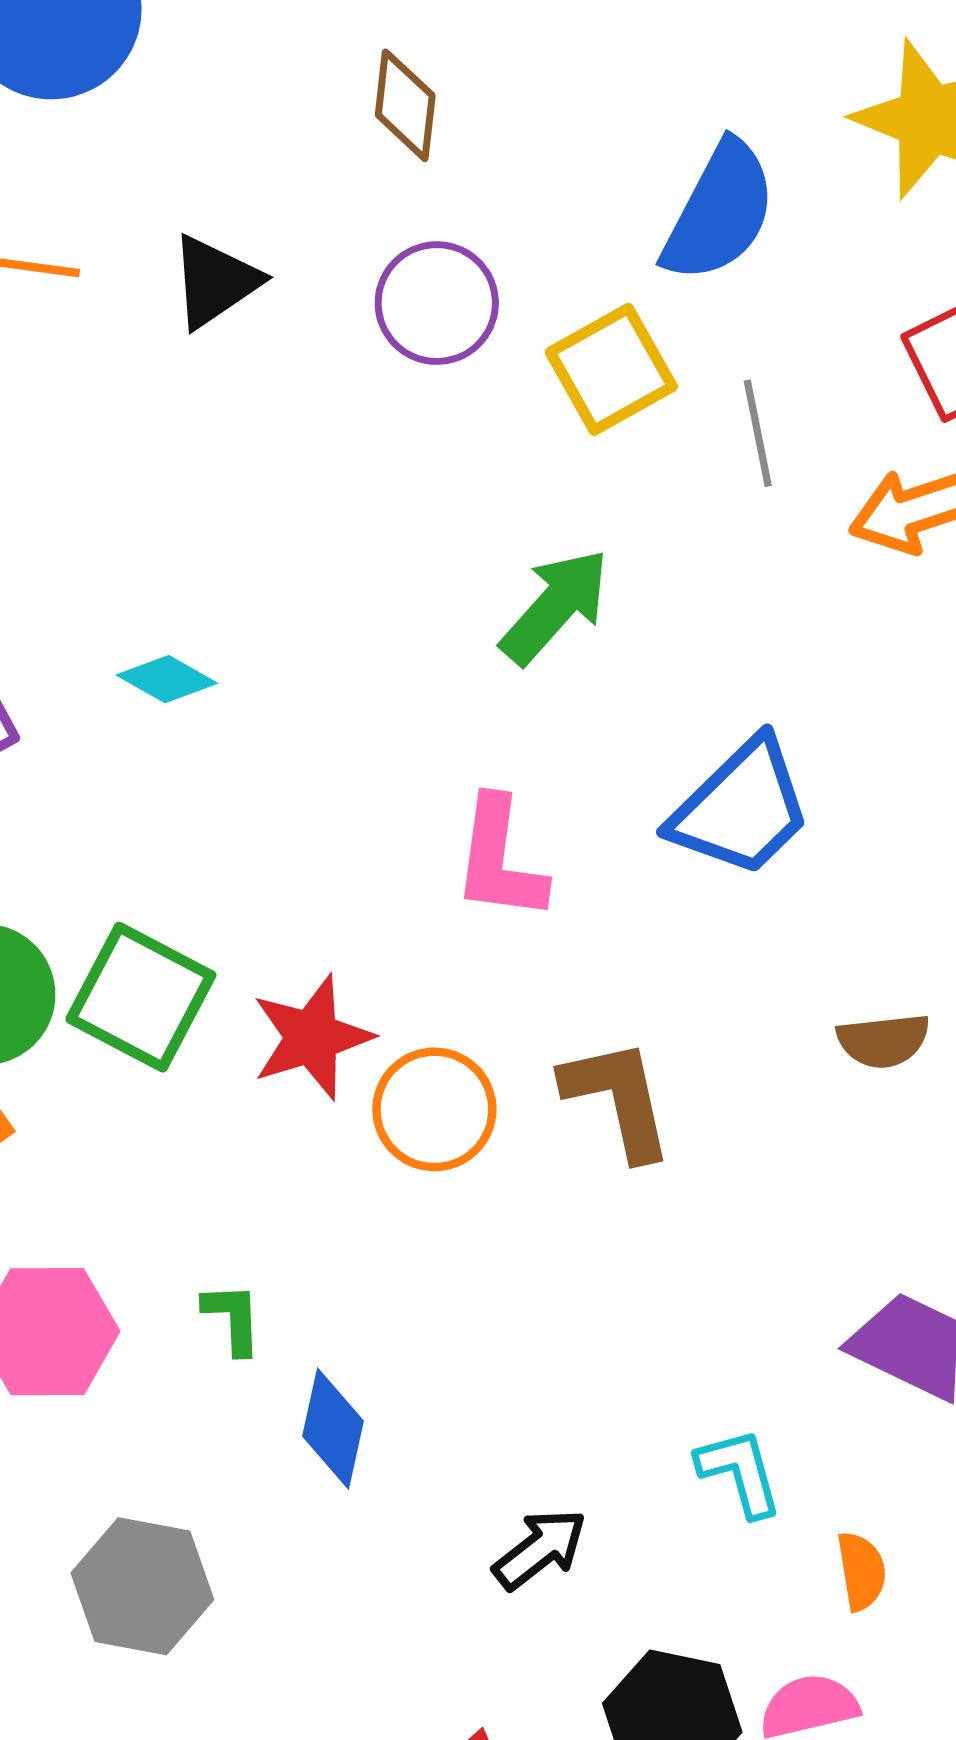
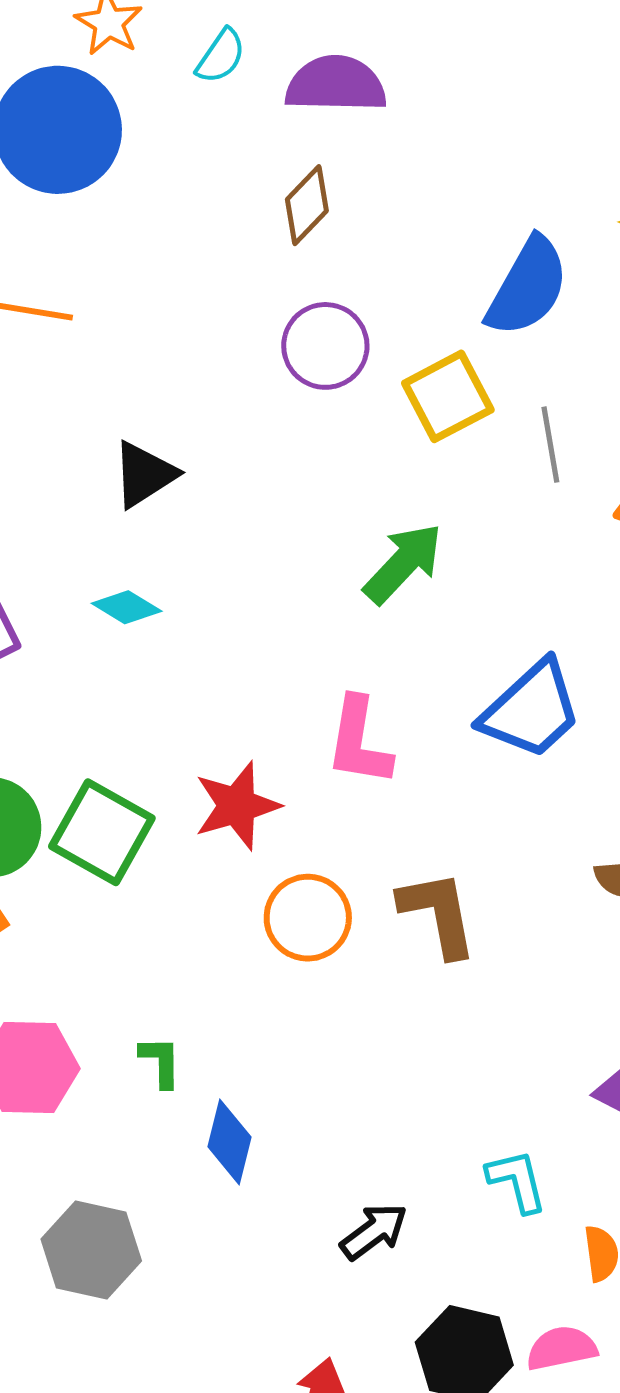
brown diamond: (405, 105) -> (307, 205), turned 36
black triangle: (215, 282) -> (144, 474), moved
red star: (312, 1037) -> (237, 806), moved

